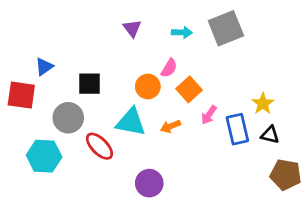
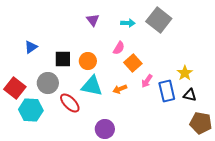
gray square: (226, 28) -> (159, 20), turned -30
orange circle: (148, 86) -> (88, 61), moved
red square: (21, 95) -> (15, 88), moved, turned 30

